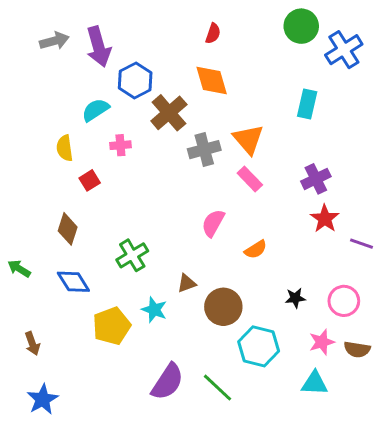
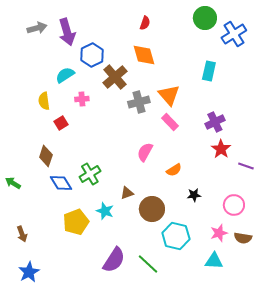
blue diamond: (73, 282) -> (61, 183), moved
black star: (295, 298) -> (194, 195), moved

